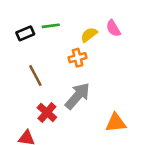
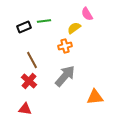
pink semicircle: (113, 28) -> (87, 14), moved
red cross: (47, 113) -> (29, 81), moved

